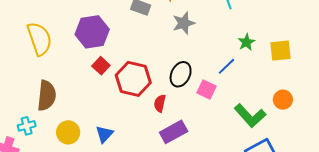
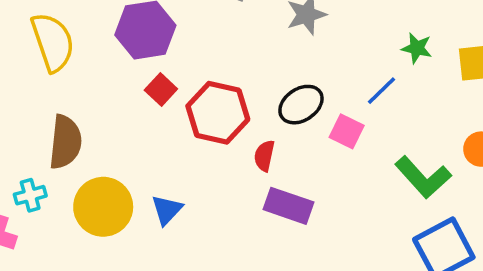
green star: (246, 42) -> (417, 48), turned -30
black ellipse: (181, 74) -> (301, 105), turned 30
yellow circle: (68, 132) -> (103, 207), size x1.4
purple rectangle: (174, 132) -> (288, 206), turned 48

